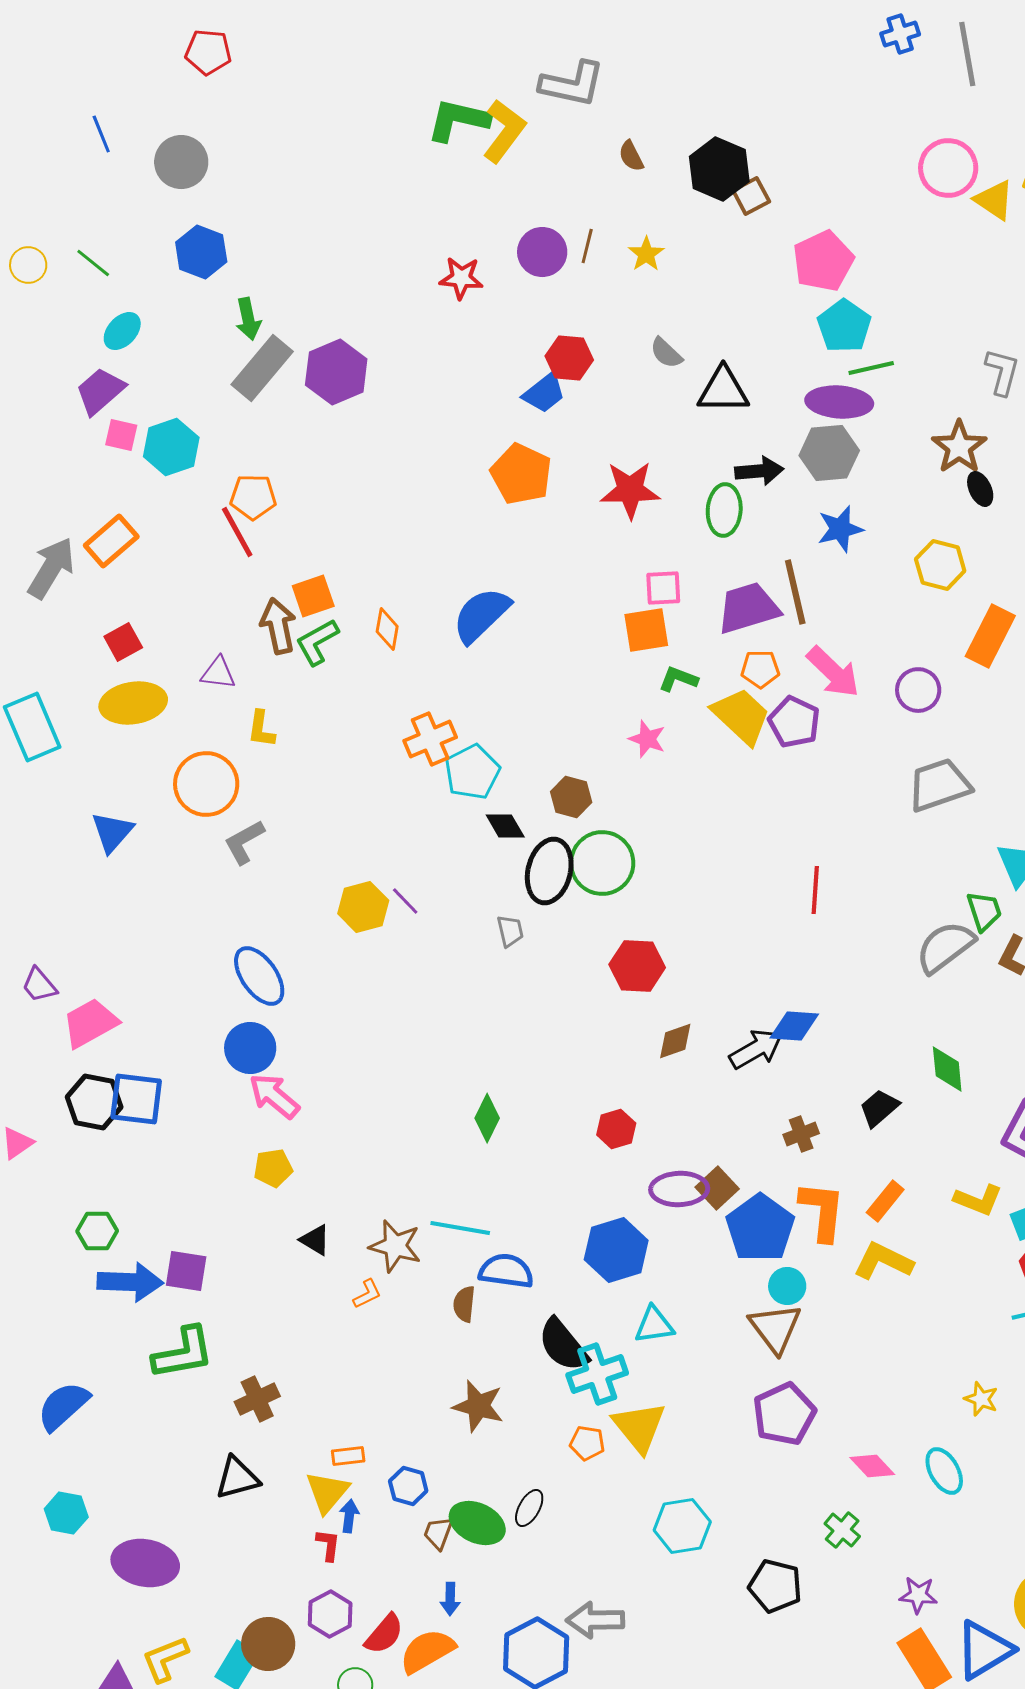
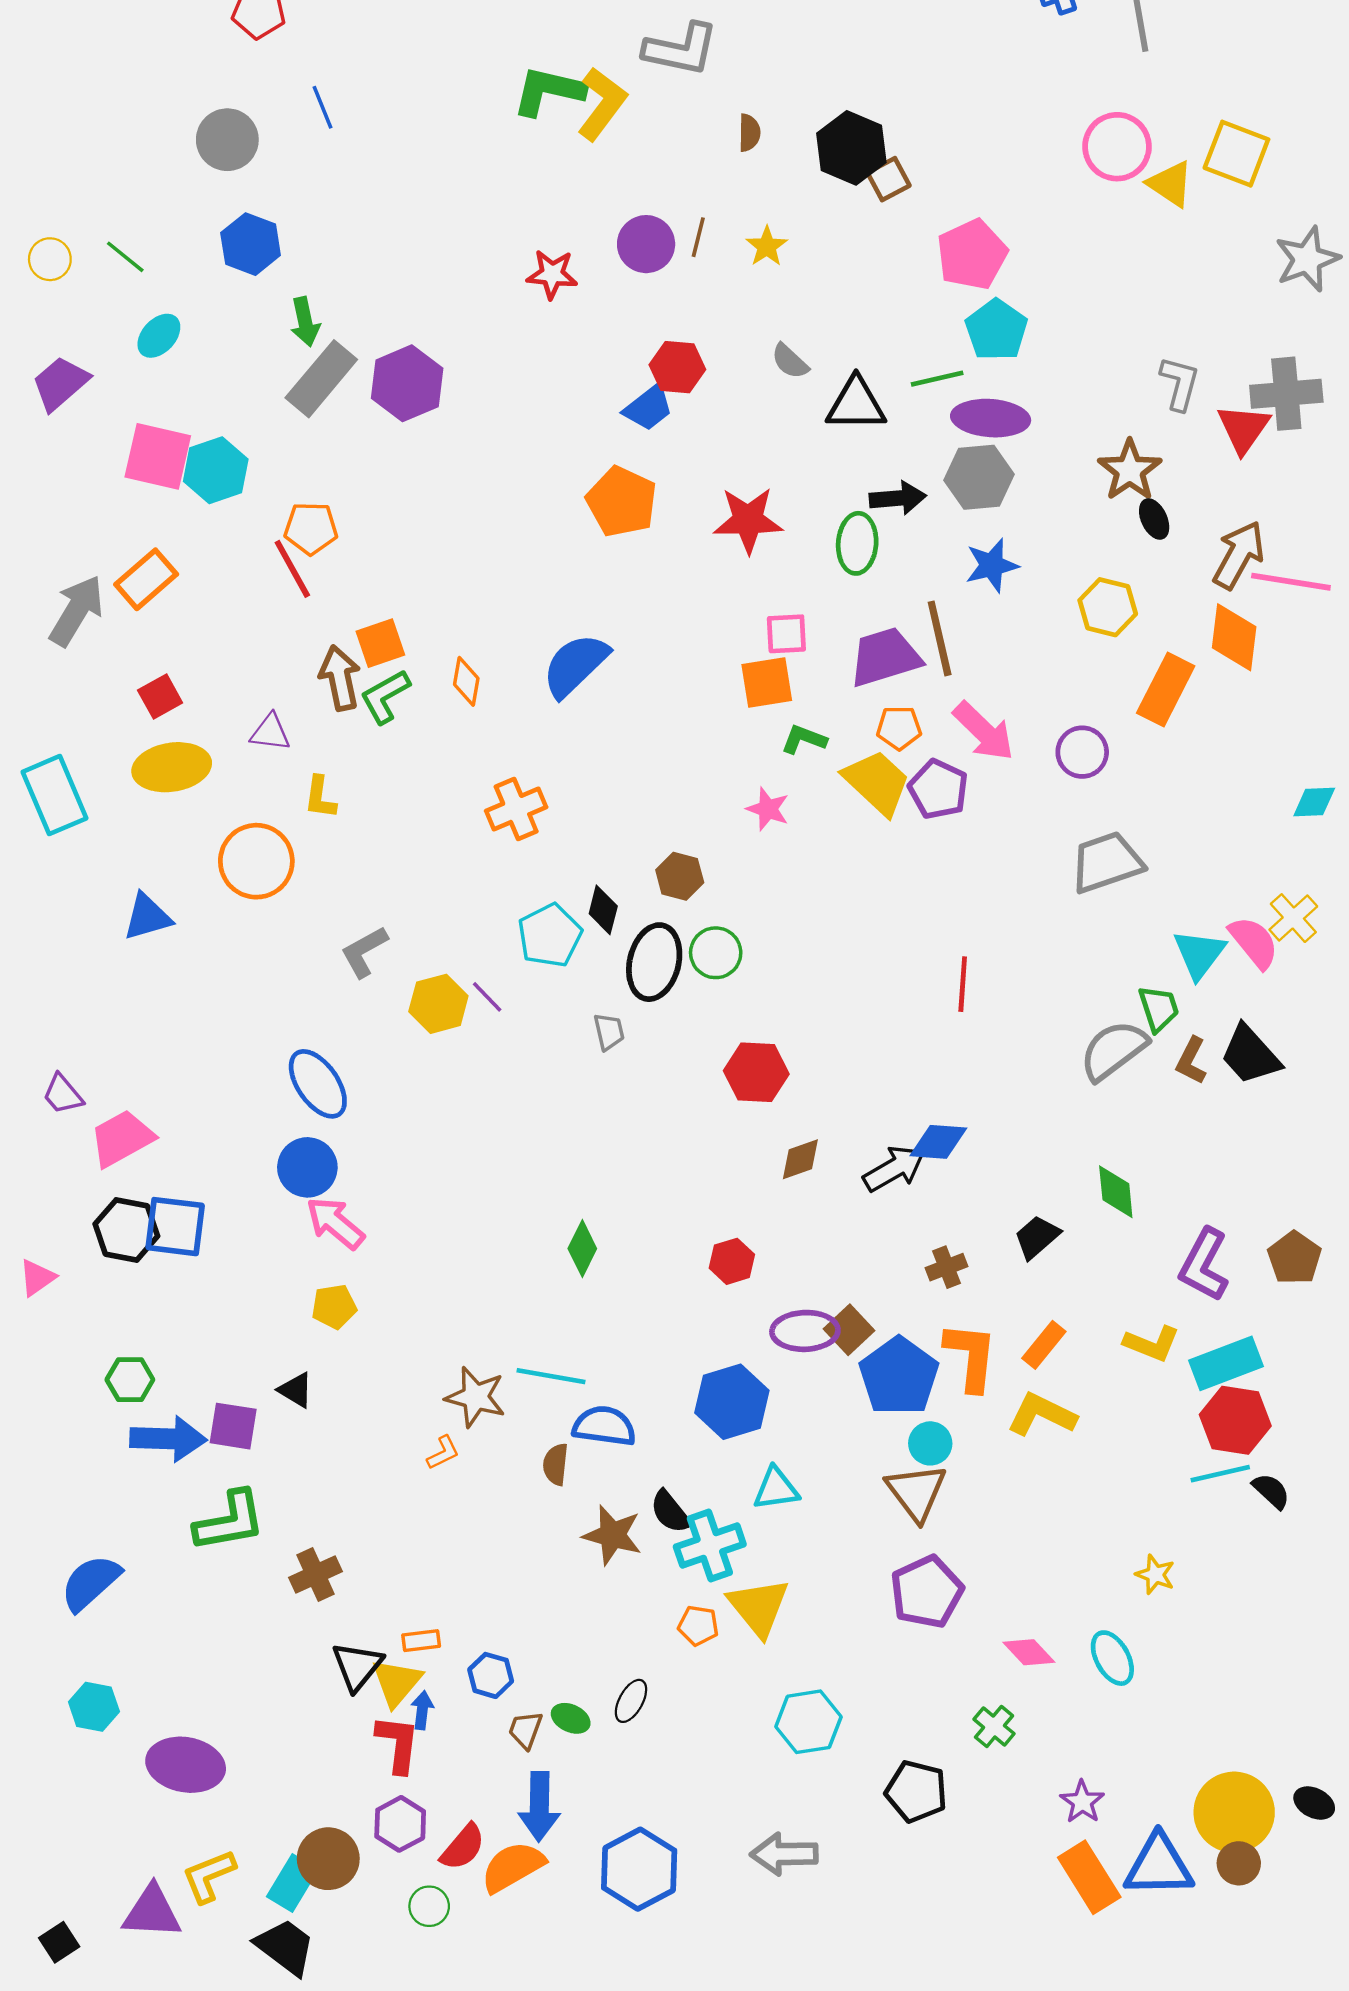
blue line: (101, 134) -> (322, 107), moved
brown semicircle: (631, 156) -> (749, 133), turned -152
green line: (871, 368) -> (937, 379), moved
purple trapezoid: (100, 391) -> (60, 383), moved
pink square: (121, 435) -> (158, 456), size x1.8
cyan pentagon: (472, 772) -> (550, 935), moved
black diamond: (505, 826) -> (603, 910), turned 45
blue triangle: (112, 832) -> (147, 917), turned 33
gray L-shape: (244, 842) -> (364, 952), moved
green circle: (602, 863) -> (716, 953), size x0.7
black triangle: (315, 1240) -> (296, 1390), moved
black semicircle: (563, 1345) -> (670, 1512), size x0.7
brown star: (478, 1406) -> (612, 1535), moved
black triangle: (237, 1478) -> (357, 1666), moved, turned -36
green ellipse: (477, 1523) -> (571, 1718), size x0.6
red L-shape: (328, 1545) -> (398, 1744), size x1.6
purple star: (918, 1595) -> (1082, 1802), turned 30
blue arrow: (450, 1599) -> (539, 1806), size x1.8
gray arrow: (595, 1620) -> (784, 1854), moved
blue triangle: (984, 1650) -> (1159, 1866), turned 30

